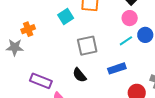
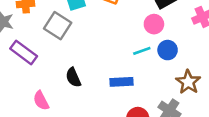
gray square: (87, 46) -> (58, 26), moved, turned 30
purple rectangle: (41, 81) -> (24, 52), moved

